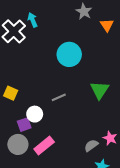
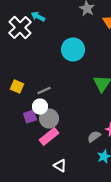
cyan arrow: (33, 20) -> (38, 17), turned -40
gray line: (59, 97) -> (44, 91), moved
gray circle: (18, 144) -> (49, 119), moved

